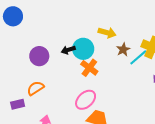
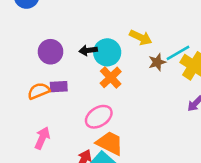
cyan line: (138, 57) -> (178, 53), moved
purple rectangle: (18, 104) -> (59, 87), moved

